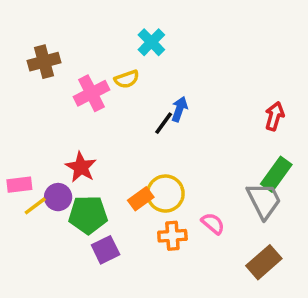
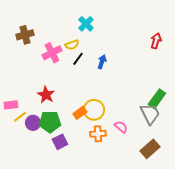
red arrow: (274, 116) -> (156, 41), moved
black line: (164, 123) -> (78, 59), moved
purple circle: (58, 197) -> (33, 123), moved

